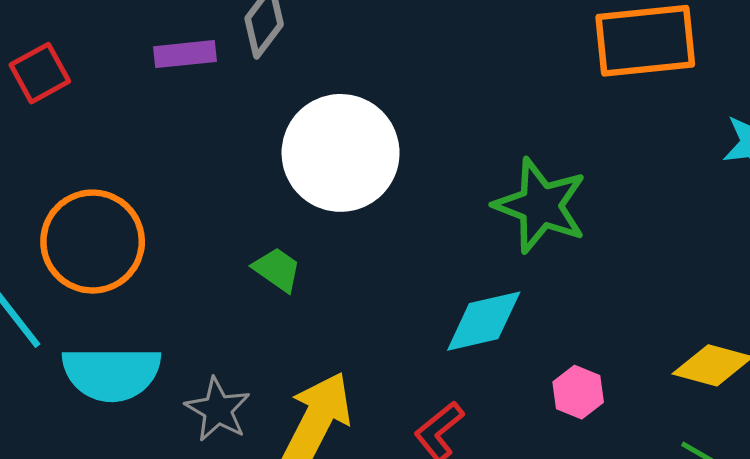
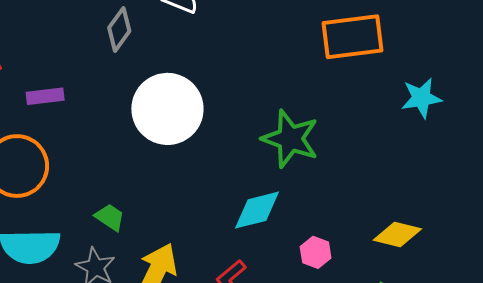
purple rectangle: (185, 54) -> (45, 96), moved
green trapezoid: (277, 269) -> (110, 217), moved

